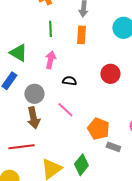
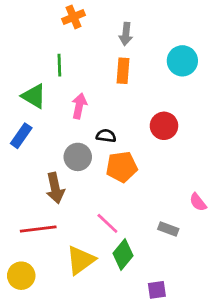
green line: (50, 29) -> (59, 65), moved
gray circle: (34, 94) -> (78, 157), moved
pink line: (65, 110) -> (107, 223), moved
orange pentagon: (98, 129) -> (122, 167), moved, turned -30

